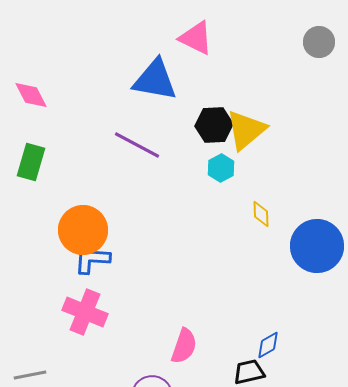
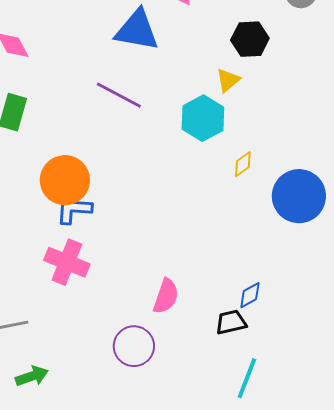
black hexagon: (214, 125) -> (250, 39), moved
yellow triangle: (246, 130) -> (228, 80), size x0.6
cyan hexagon: (221, 168) -> (203, 118), size x1.6
yellow diamond: (261, 214) -> (243, 164), turned 56

